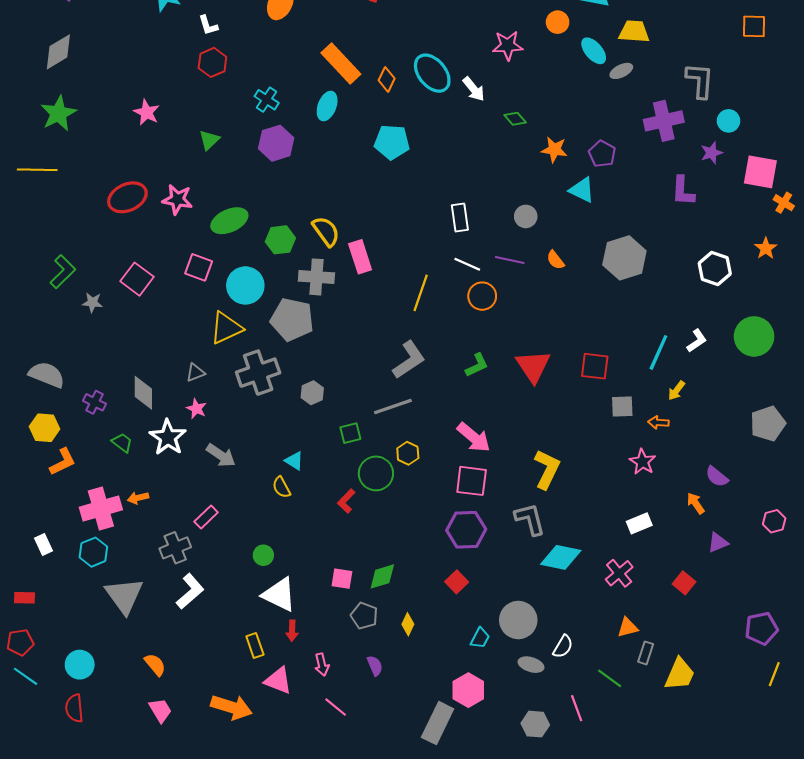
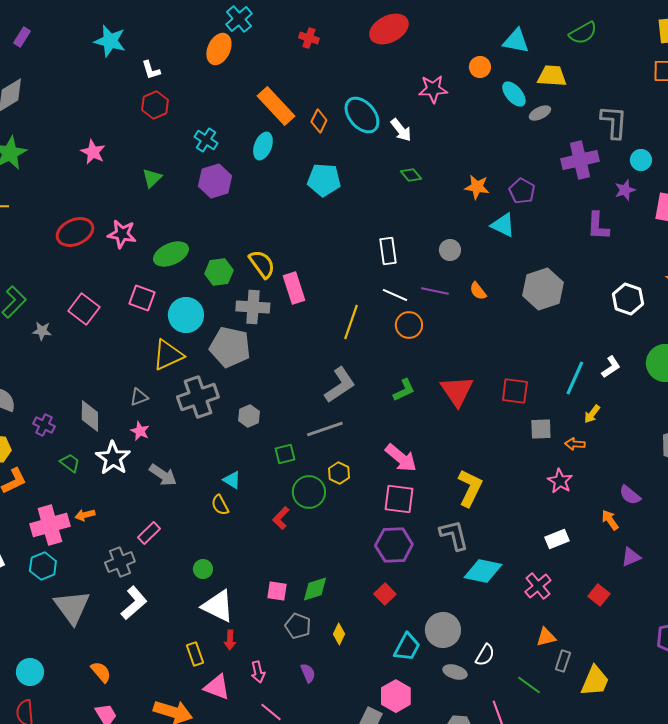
green diamond: (515, 119) -> (411, 175), moved
cyan trapezoid: (480, 638) -> (407, 647), size x1.4

